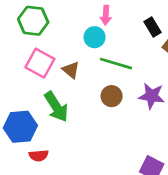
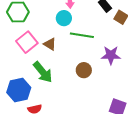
pink square: (40, 63) -> (27, 42), turned 30
brown circle: (112, 96) -> (84, 70), moved

